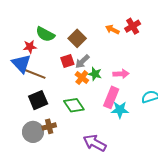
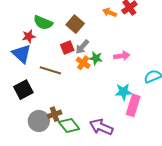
brown line: (35, 74) -> (50, 70), moved
pink rectangle: (111, 97) -> (133, 105), moved
black square: (38, 100) -> (23, 90), moved
green diamond: (74, 105) -> (69, 126), moved

